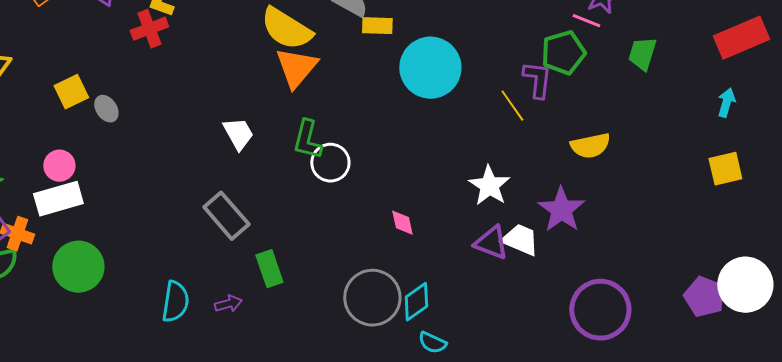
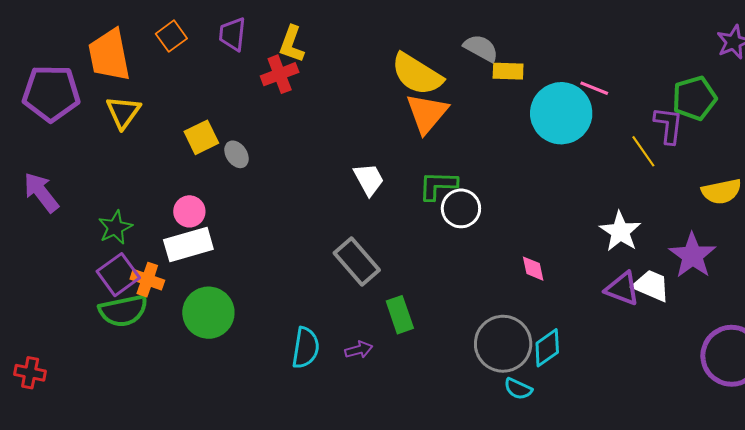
pink line: (586, 21) -> (594, 88), moved
green L-shape: (307, 140) -> (438, 185), turned 78
cyan semicircle: (432, 343) -> (518, 389), moved

